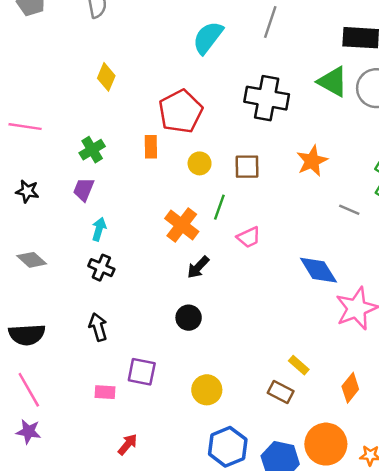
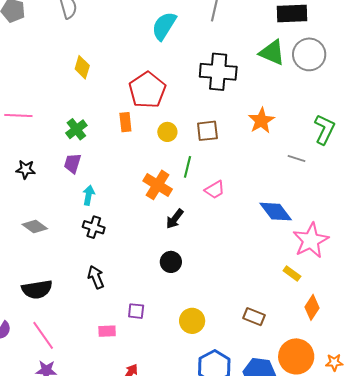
yellow rectangle: (299, 365) -> (292, 274), moved
purple square: (142, 372) -> (136, 311), size x0.7

